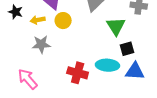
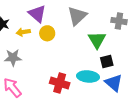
gray star: (41, 44) -> (13, 58), moved
blue triangle: (135, 71) -> (114, 83), turned 36

